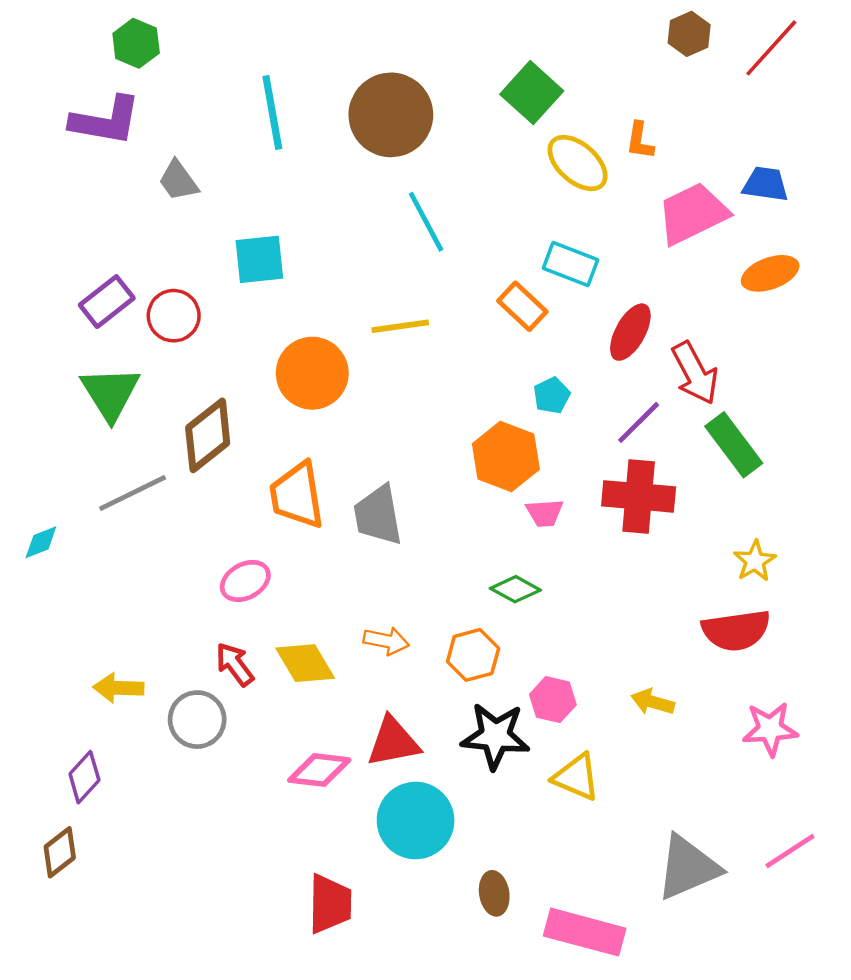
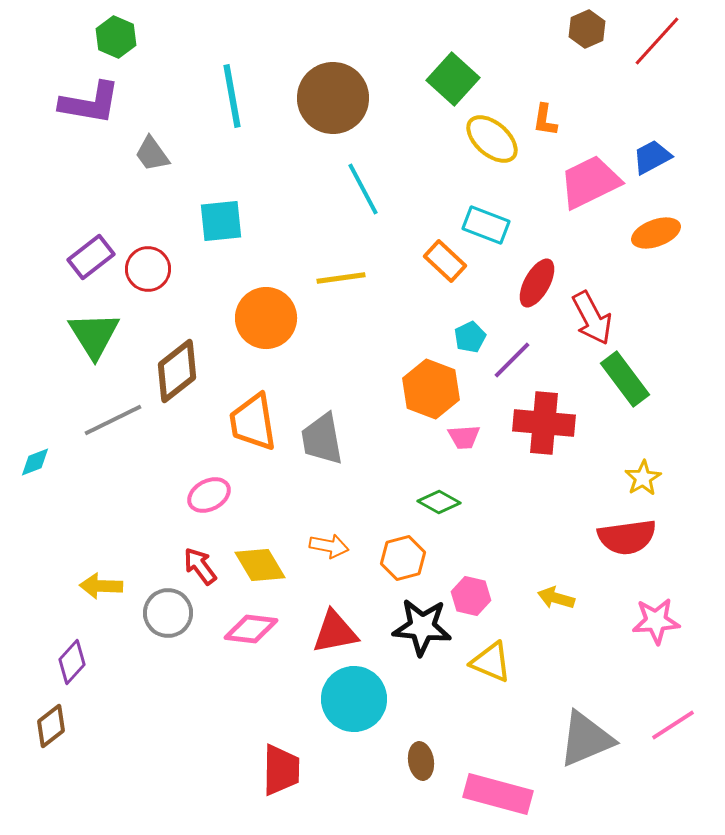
blue trapezoid: (765, 184) -> (652, 157), turned -36
purple line: (639, 422) -> (512, 360), moved
pink diamond: (319, 770) -> (251, 629), moved

